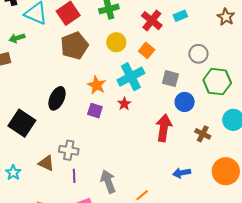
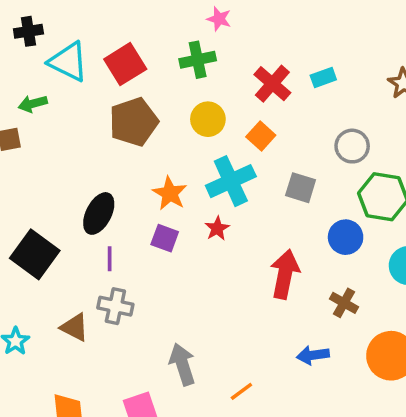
blue circle: (185, 102) -> (346, 237), moved
brown cross: (203, 134) -> (344, 303), moved
purple line: (74, 176) -> (110, 259), moved

